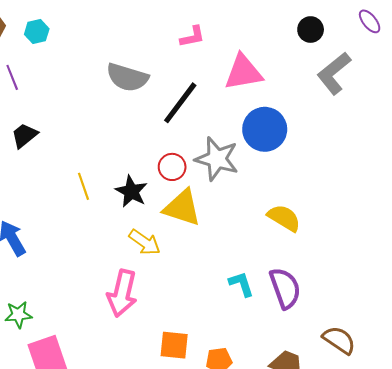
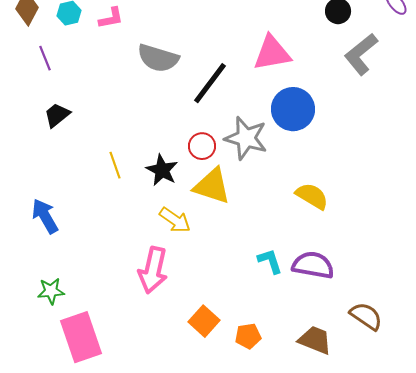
pink L-shape: (192, 37) -> (111, 18), moved
purple semicircle: (285, 288) -> (313, 265), turned -60
orange square: (174, 345) -> (204, 321), turned 36

